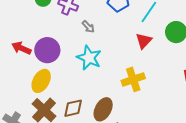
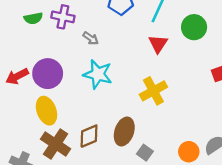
red arrow: (21, 48) -> (17, 76), turned -42
yellow ellipse: (41, 81) -> (47, 111), turned -40

